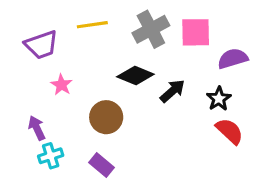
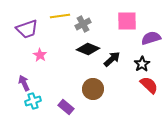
gray cross: (151, 29) -> (83, 24), moved, size x0.7
brown circle: (106, 117) -> (93, 89), moved

